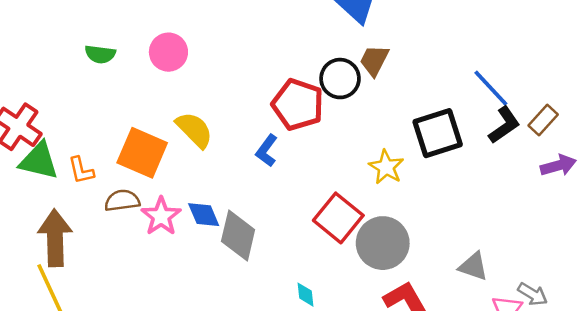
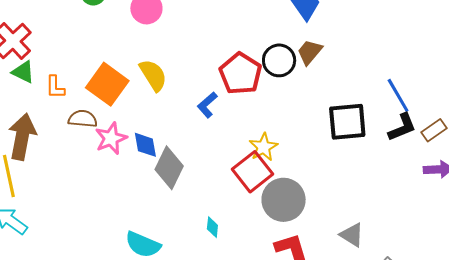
green triangle: (39, 161) -> (23, 72), size x0.7
yellow star: (386, 167) -> (263, 147), moved

